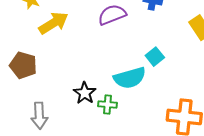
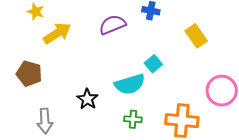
green cross: (107, 104) -> (133, 119), moved

